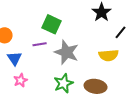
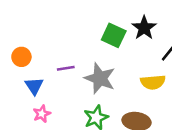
green square: (52, 24) -> (114, 35), moved

